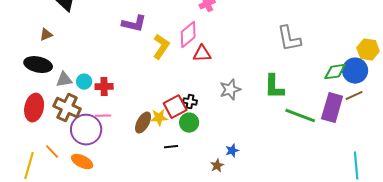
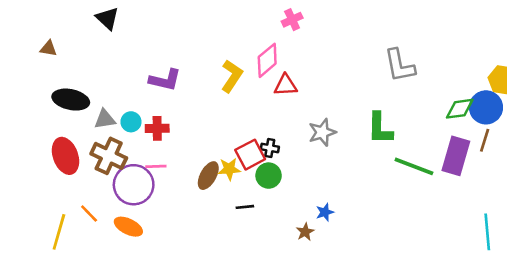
purple L-shape: (134, 24) -> (165, 80), moved
brown triangle: (46, 35) -> (48, 48), moved, turned 32
brown line: (354, 96) -> (485, 140), turned -48
red ellipse: (34, 108) -> (65, 156), turned -32

